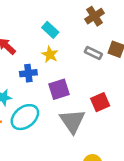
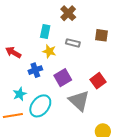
brown cross: (94, 16) -> (68, 13), moved
cyan rectangle: (50, 30) -> (45, 32), turned 72
gray rectangle: (93, 53) -> (73, 43), moved

